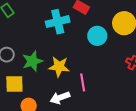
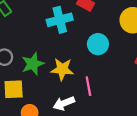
cyan circle: (97, 36) -> (98, 44), moved

